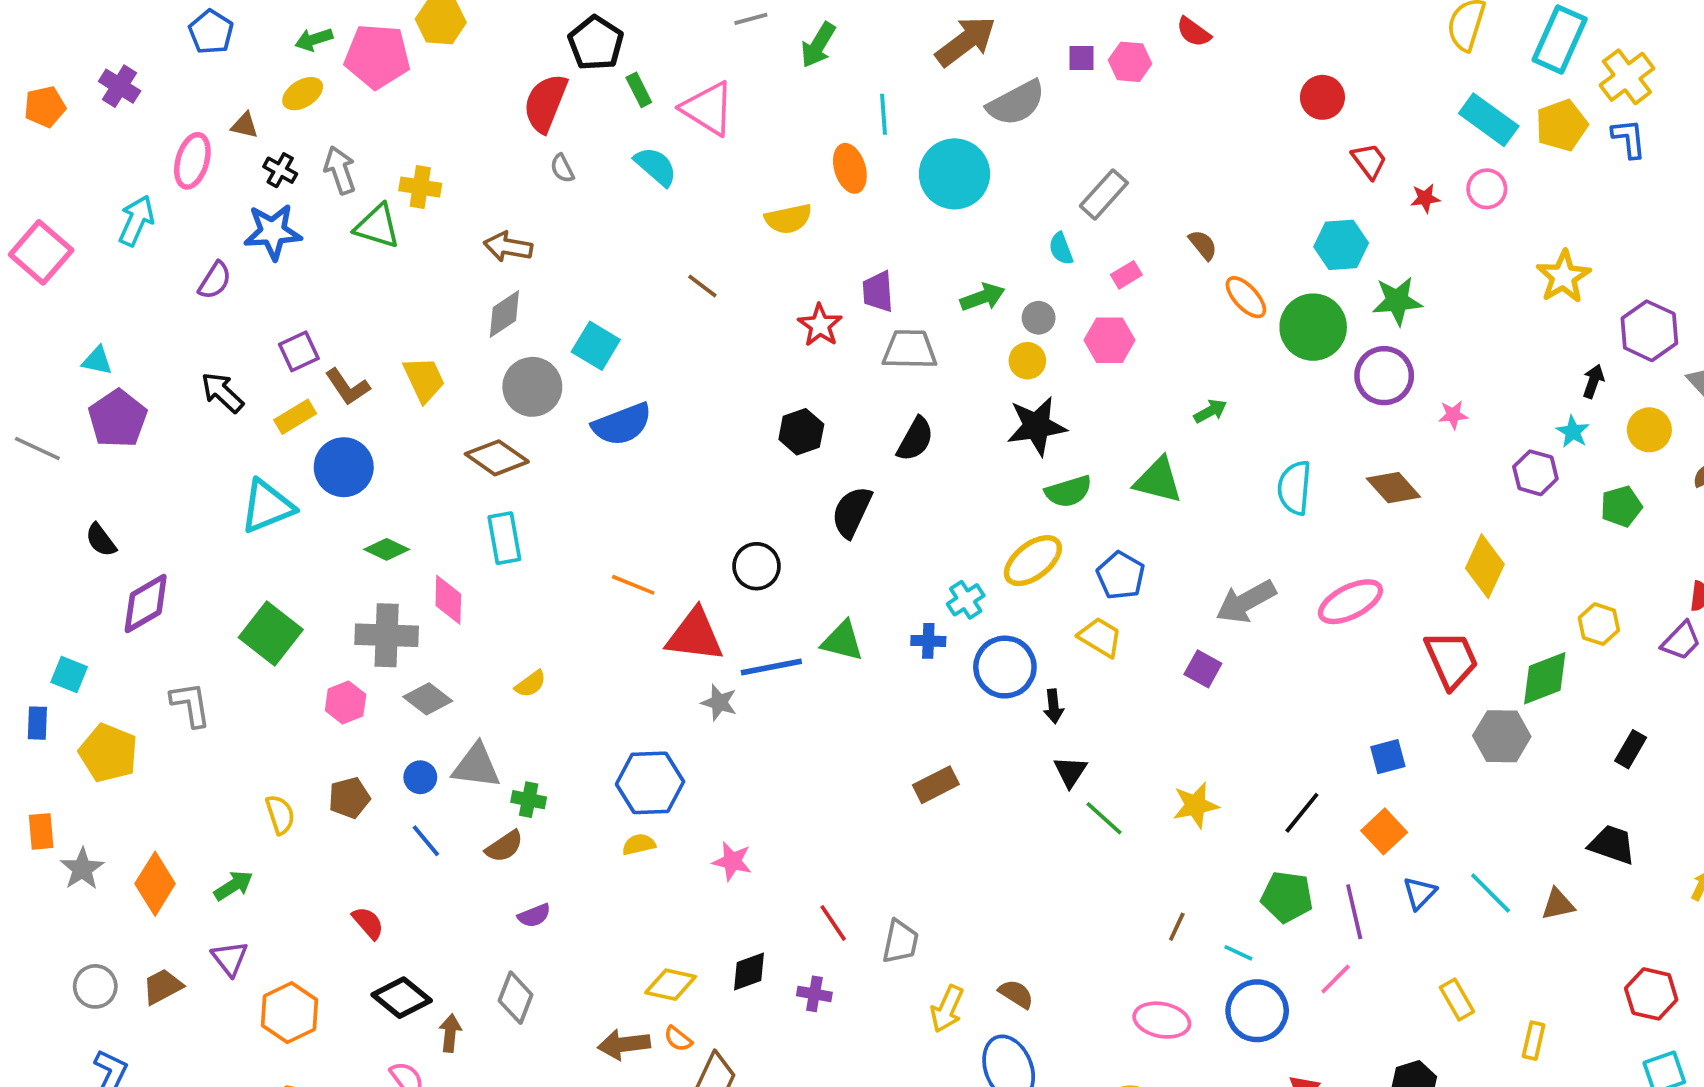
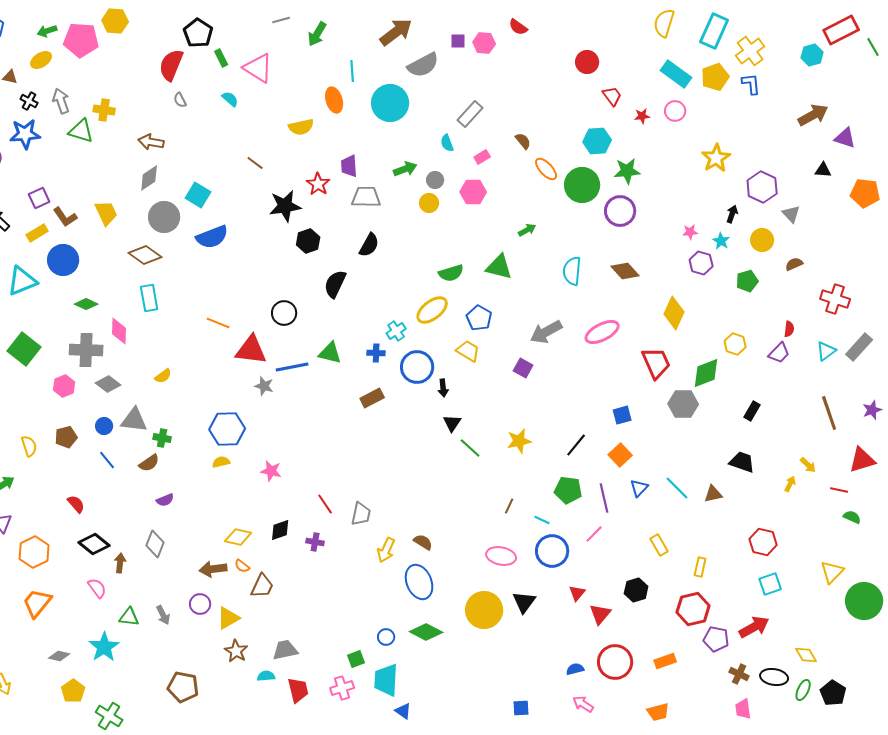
cyan semicircle: (656, 166) -> (230, 99), size x0.7
pink star: (1453, 415) -> (690, 232), moved
black star: (1037, 426) -> (285, 206), moved
brown rectangle: (936, 785) -> (372, 398), moved

